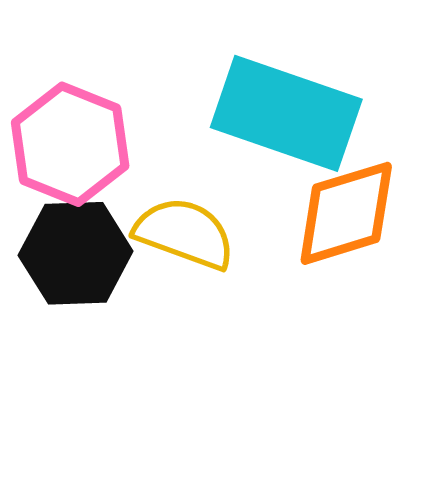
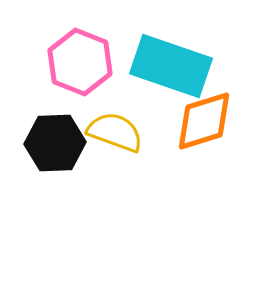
pink hexagon: (70, 144) -> (80, 62), moved

